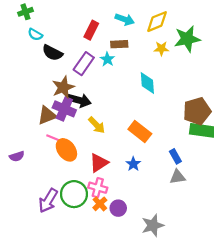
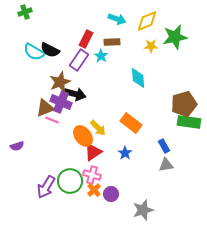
red rectangle: (91, 30) -> (86, 39), moved
cyan semicircle: (35, 34) -> (34, 52), moved, size x1.5
yellow arrow: (97, 125) -> (98, 128), moved
pink line: (53, 138) -> (52, 120), moved
orange ellipse: (66, 150) -> (83, 136), moved

